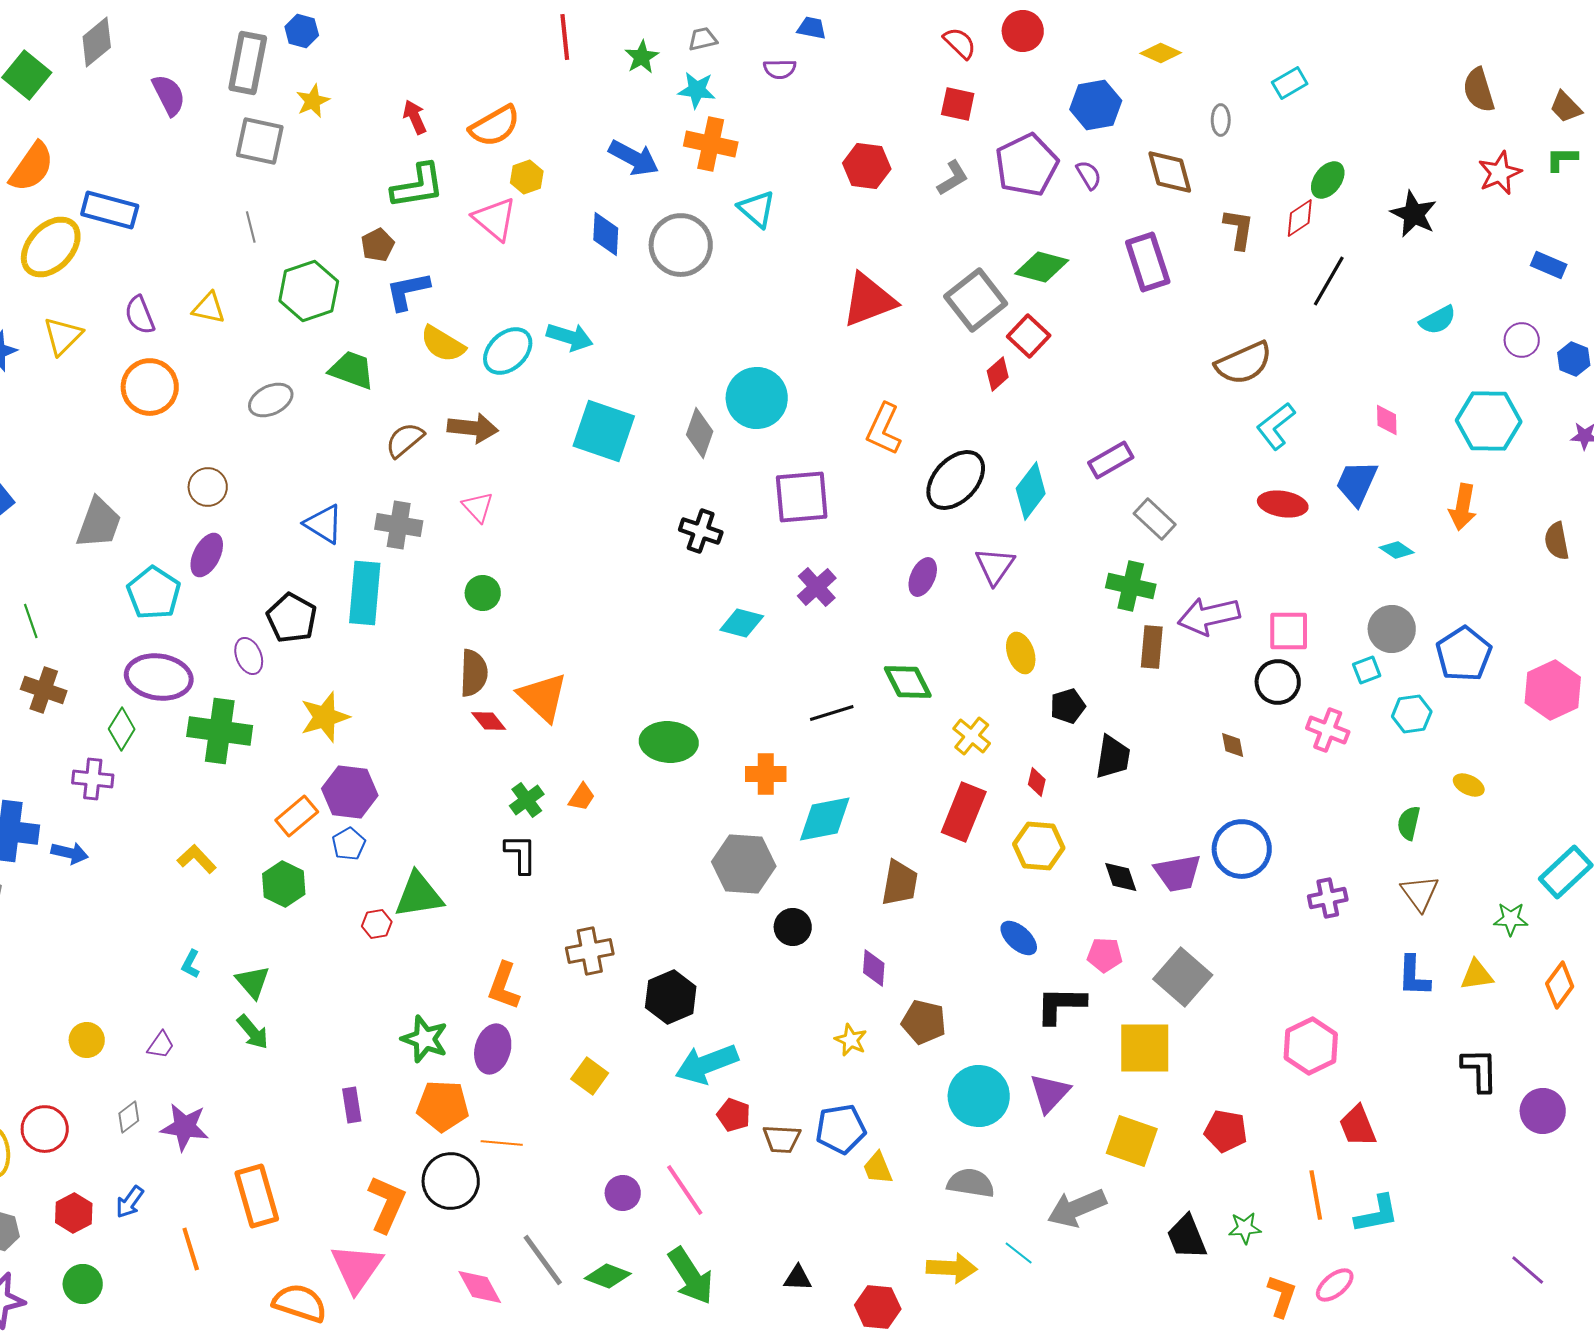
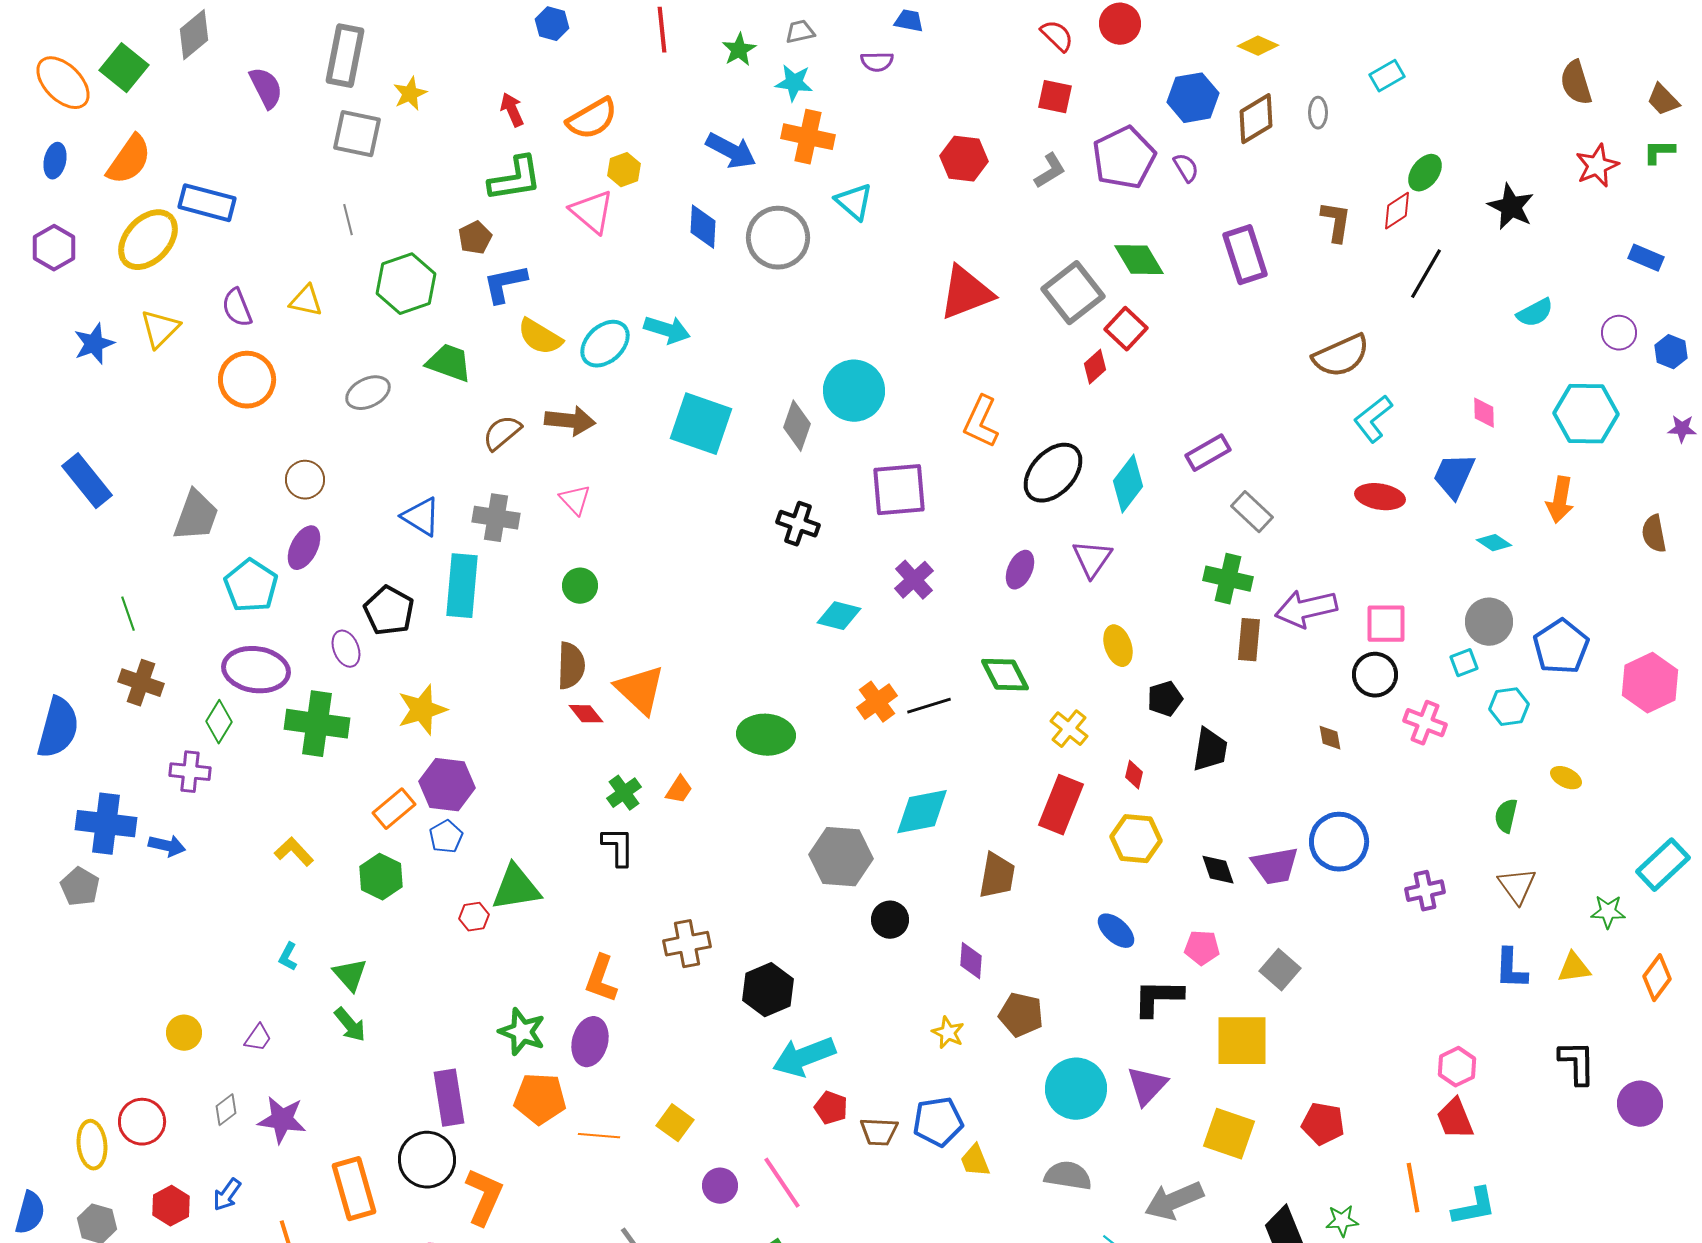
blue hexagon: (302, 31) -> (552, 24), moved
brown diamond: (1170, 172) -> (1256, 119), moved, turned 74
green diamond: (1042, 267) -> (1139, 260), turned 44
orange cross: (766, 774) -> (877, 702), moved, turned -36
gray square: (1183, 977) -> (1280, 970), size x0.7
pink hexagon: (1311, 1046) -> (1457, 1067), moved, size x0.7
yellow square: (590, 1076) -> (675, 1123), moved
purple rectangle: (352, 1105) -> (449, 1098), size x1.6
black circle: (451, 1181) -> (427, 1160), moved

